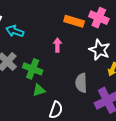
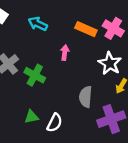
cyan arrow: (15, 31) -> (38, 24), moved
green triangle: (39, 90) -> (31, 117), moved

